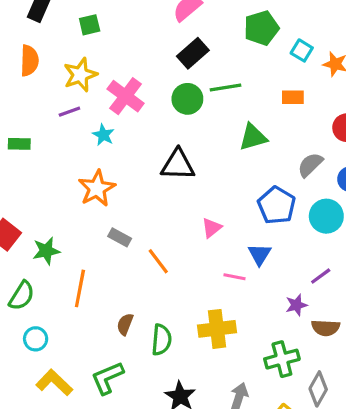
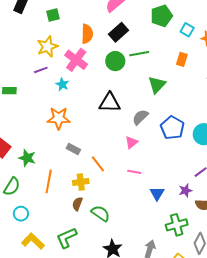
orange semicircle: (29, 61) -> (87, 34), moved
orange rectangle: (293, 97) -> (182, 59), turned -72
green triangle: (253, 137) -> (157, 85), turned -30
gray semicircle: (310, 165) -> (140, 117), moved
orange star: (97, 188) -> (59, 118), turned 30
green star: (46, 251) -> (27, 158), turned 30
blue triangle: (260, 254) -> (157, 193), moved
pink line: (234, 277) -> (134, 172), moved
yellow cross: (217, 329) -> (81, 182), moved, size x0.7
green semicircle: (161, 340) -> (100, 213), turned -60

